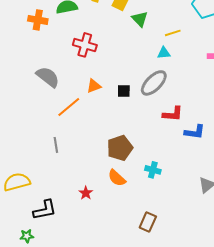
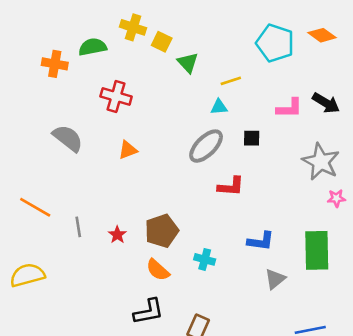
black square: (124, 91) -> (252, 138), moved
orange line: (69, 107) -> (35, 207), moved, turned 70
blue L-shape: (195, 132) -> (261, 241), moved
red star: (86, 193) -> (117, 235), moved
black L-shape: (45, 210) -> (149, 312), moved

